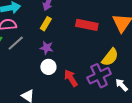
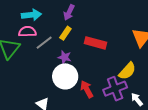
red rectangle: (87, 25) -> (95, 43), moved
gray line: (16, 43) -> (44, 43), moved
white circle: (48, 67) -> (65, 76), size x1.6

